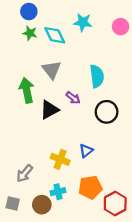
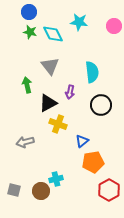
green arrow: (27, 90) -> (27, 85), size x0.7
purple arrow: (73, 98) -> (70, 92), turned 64
yellow cross: (60, 159) -> (58, 124), moved
gray arrow: (25, 173) -> (25, 142), moved, turned 36
orange pentagon: (90, 187) -> (93, 162), moved

